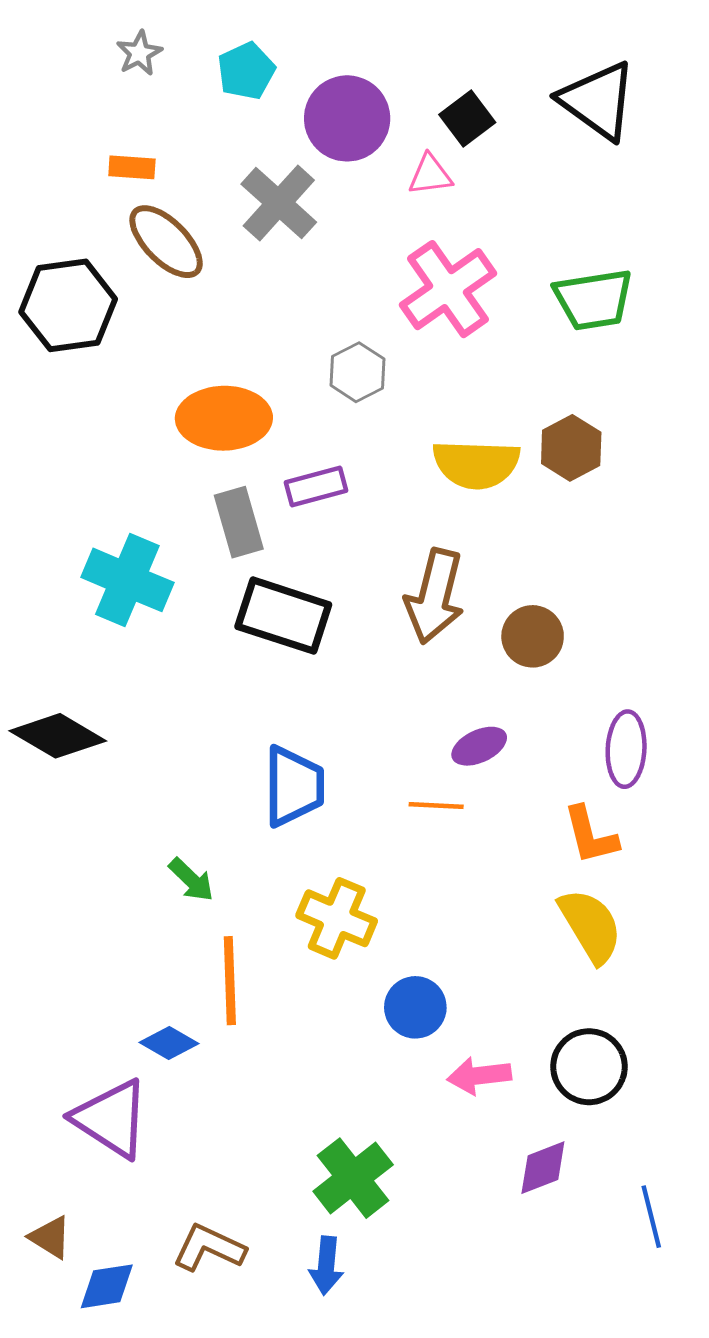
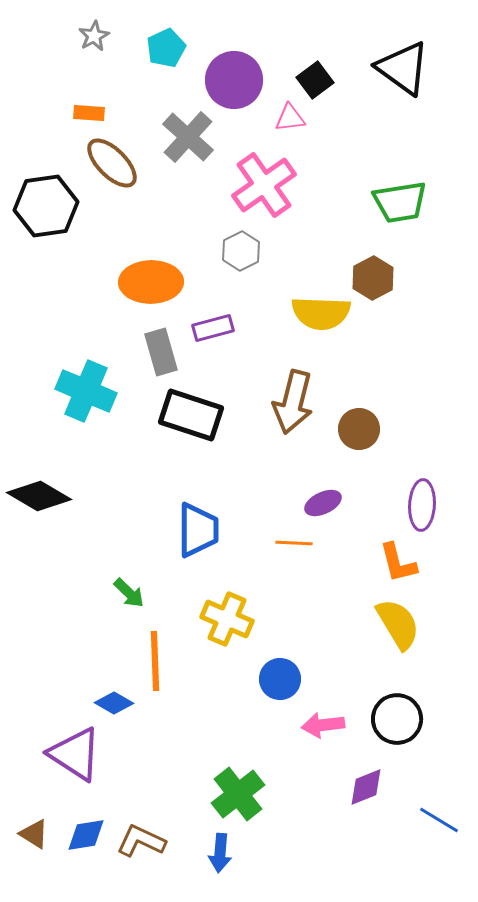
pink cross: (448, 289) -> (264, 185), moved
brown hexagon: (571, 448) -> (373, 278), moved
blue line: (651, 1217) -> (439, 820), turned -45
blue diamond: (107, 1286) -> (86, 835), moved

